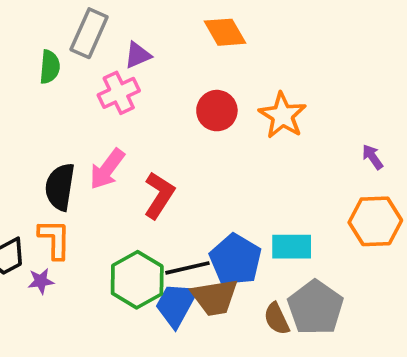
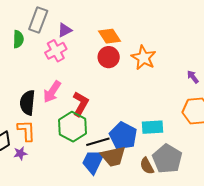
orange diamond: (225, 32) -> (110, 36), moved
green hexagon: (137, 280) -> (73, 127), moved

